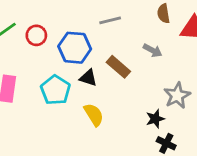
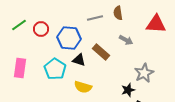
brown semicircle: (163, 13) -> (118, 13), moved
yellow semicircle: (94, 115) -> (83, 87), turned 138

